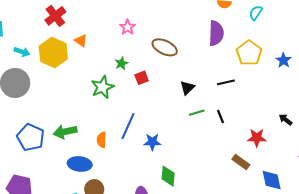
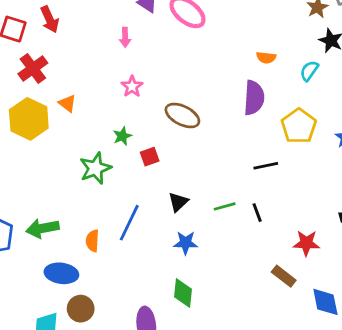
black triangle: (187, 88) -> (178, 202), moved
blue star: (152, 142) -> (186, 243), moved

